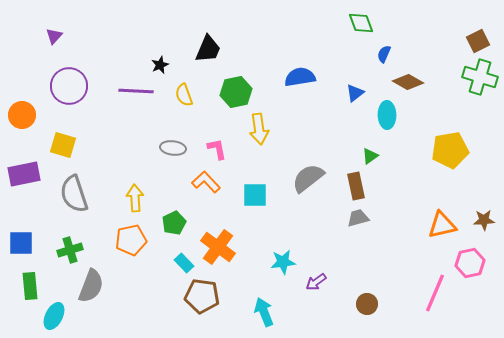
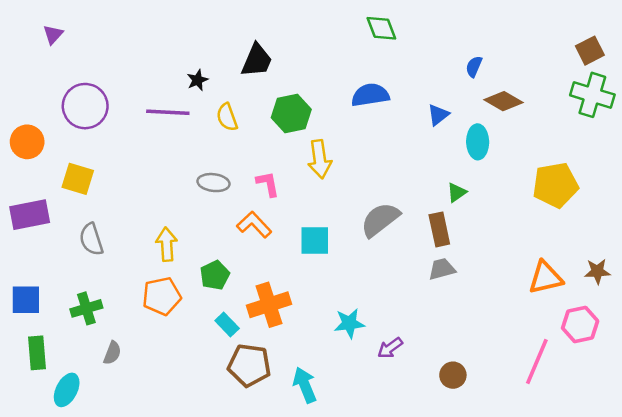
green diamond: (361, 23) -> (381, 28), moved
purple triangle: (54, 36) -> (53, 34), moved
gray semicircle: (74, 194) -> (91, 239), size x0.7
orange cross: (218, 247) -> (269, 305), turned 36
gray semicircle: (91, 286) -> (112, 353), size x0.6
cyan arrow: (264, 312) -> (305, 385), moved

